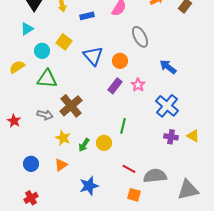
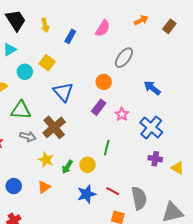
blue rectangle: (87, 16) -> (70, 36), turned -48
gray ellipse: (140, 37) -> (124, 58), turned 65
blue triangle: (93, 56) -> (63, 92), moved
green triangle: (47, 79) -> (21, 110), moved
pink star: (138, 85) -> (122, 114), moved
yellow triangle: (193, 136) -> (177, 168), moved
gray semicircle: (155, 176) -> (139, 198), turned 85
blue star: (89, 186) -> (87, 194), moved

